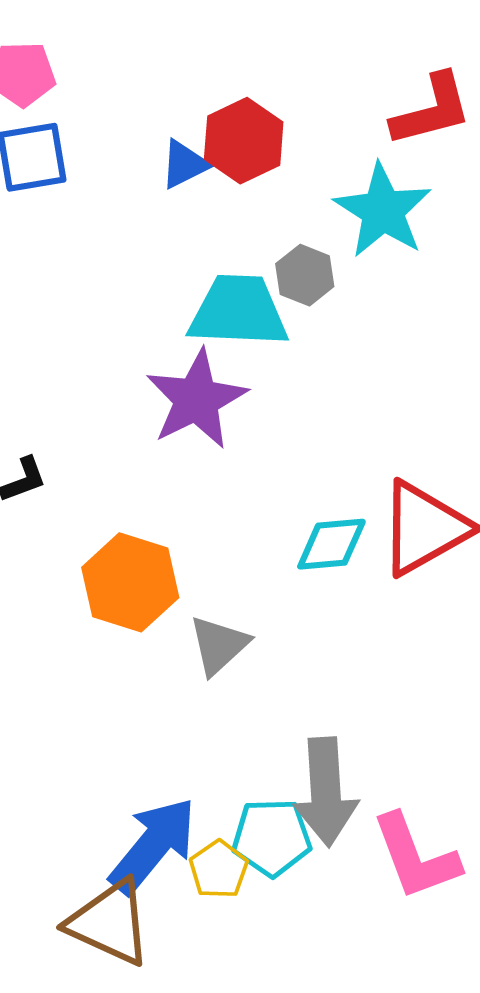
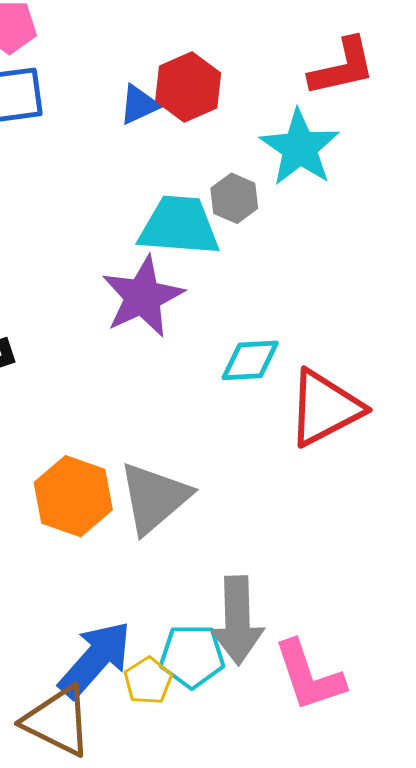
cyan diamond: (331, 544) -> (250, 360), moved
orange hexagon: (130, 582) -> (73, 496), moved
gray triangle: (219, 645) -> (154, 498), size x1.5

